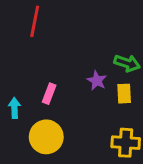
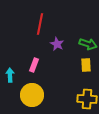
red line: (35, 21) -> (40, 24), moved
purple star: (97, 81) -> (57, 44), moved

